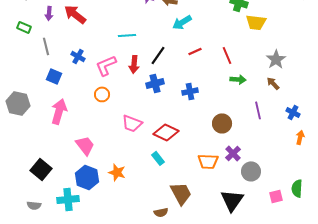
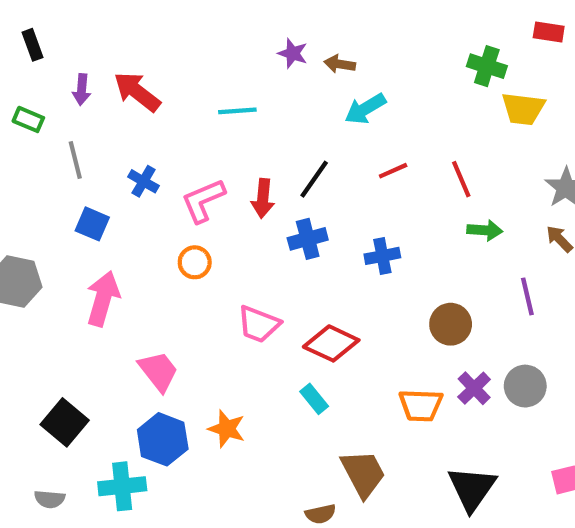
cyan line: (127, 35) -> (237, 111), moved
gray circle: (251, 171) -> (525, 386), moved

